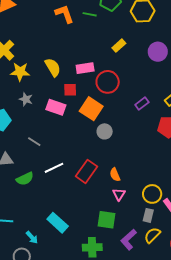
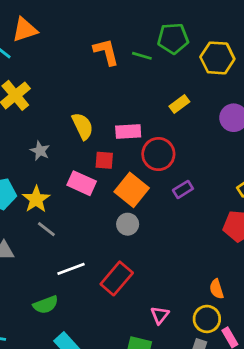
yellow star: (20, 72) -> (36, 199), moved, turned 30
gray star: (26, 99) -> (40, 151), moved
purple rectangle: (142, 104) -> (183, 189), moved
gray circle: (105, 131) -> (128, 224), moved
orange semicircle: (115, 175) -> (217, 289), moved
green semicircle: (25, 179) -> (46, 305), moved

